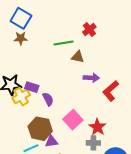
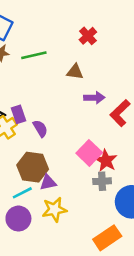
green line: (63, 43) -> (34, 55), moved
purple rectangle: (32, 87) -> (18, 114), turned 56
pink square: (73, 120) -> (89, 153), moved

